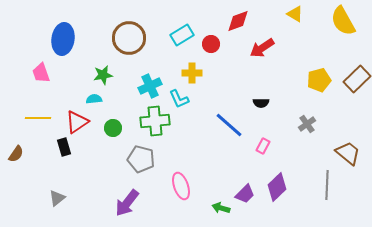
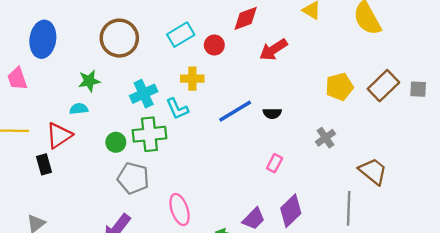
blue line: (229, 125) -> (235, 111), moved, turned -72
green circle: (113, 128) -> (116, 142), moved

